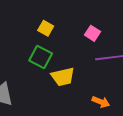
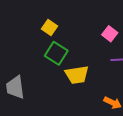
yellow square: (46, 28) -> (50, 27), moved

